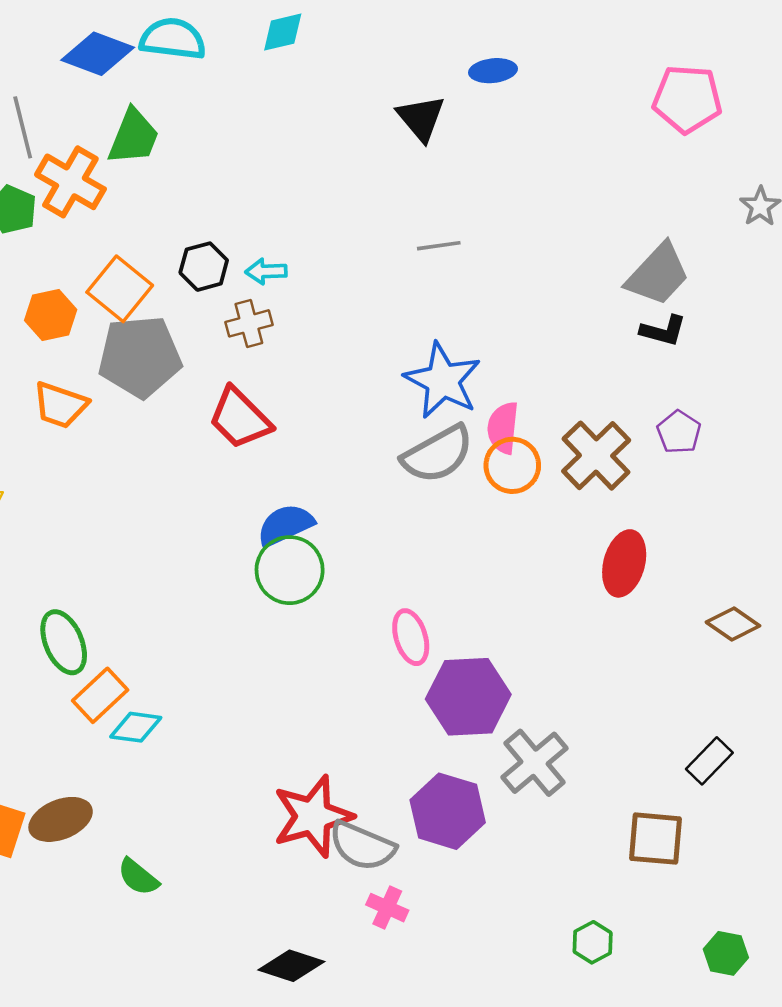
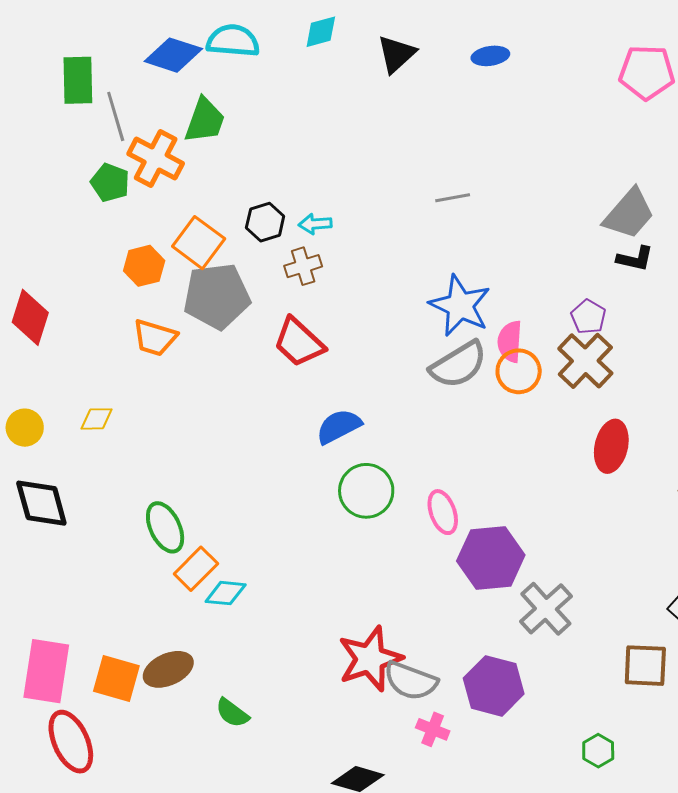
black triangle: (421, 118) -> (396, 54), moved, turned 30
purple pentagon: (679, 432) -> (588, 317), moved
green circle: (290, 570) -> (366, 491), moved
purple hexagon: (448, 811) -> (494, 686), moved

